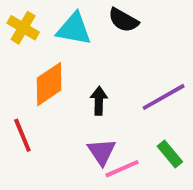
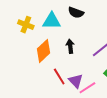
black arrow: (99, 101) -> (70, 46), moved
red line: (22, 135) -> (59, 77), moved

